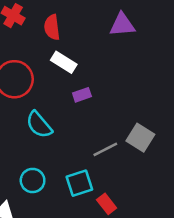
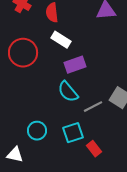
purple rectangle: (82, 95) -> (75, 65), size x1.5
cyan semicircle: (39, 125) -> (68, 92), moved

